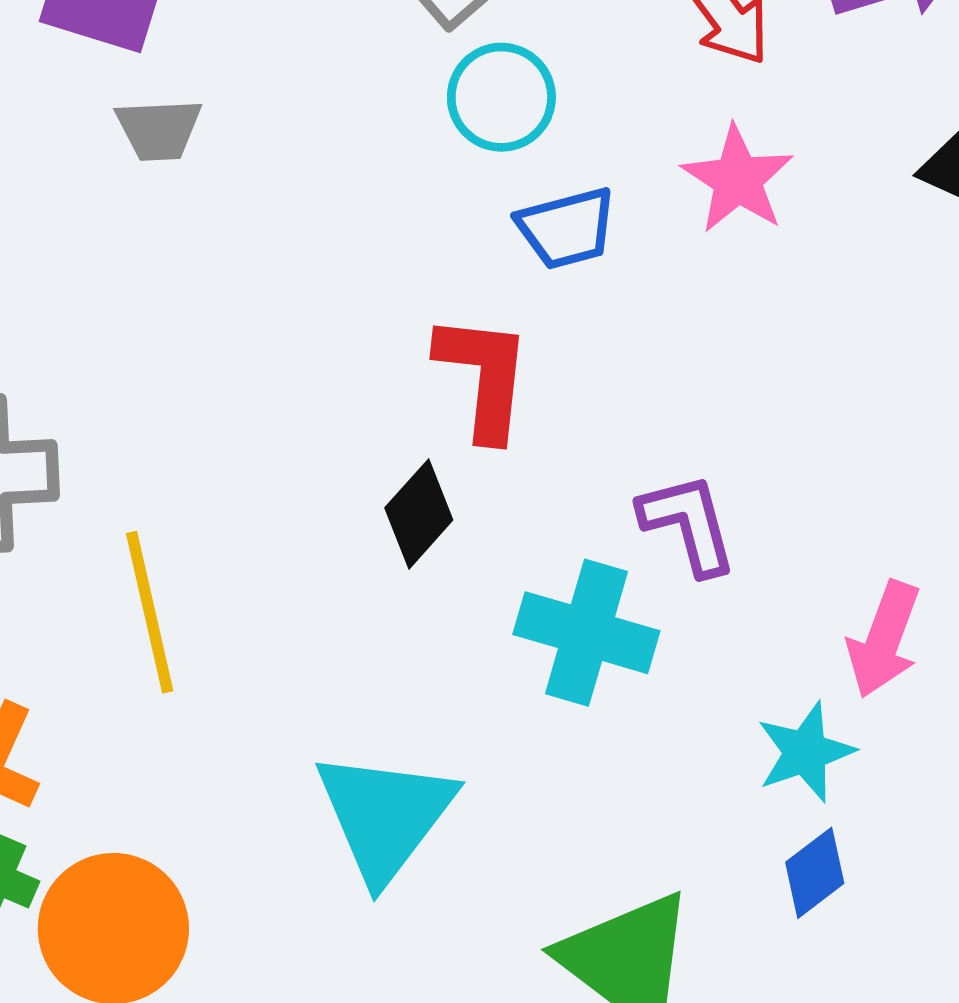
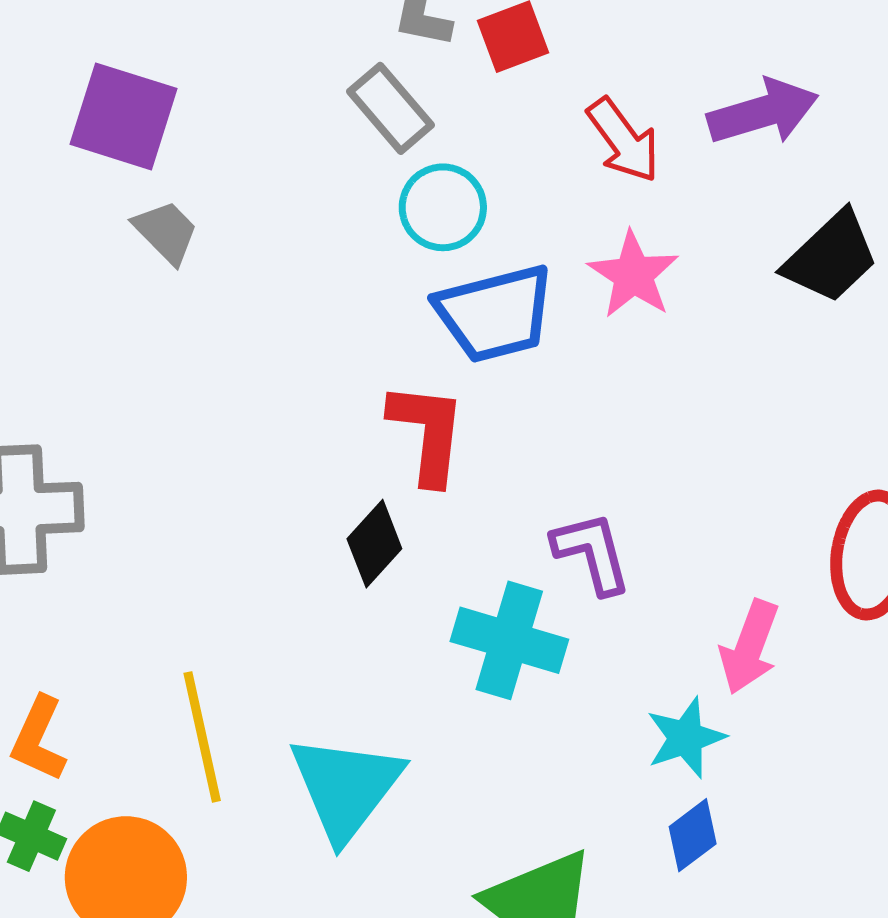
gray trapezoid: (159, 129) -> (166, 232), turned -132
blue trapezoid: (567, 228) -> (495, 313), size x1.5
yellow line: (150, 612) -> (202, 737), moved

